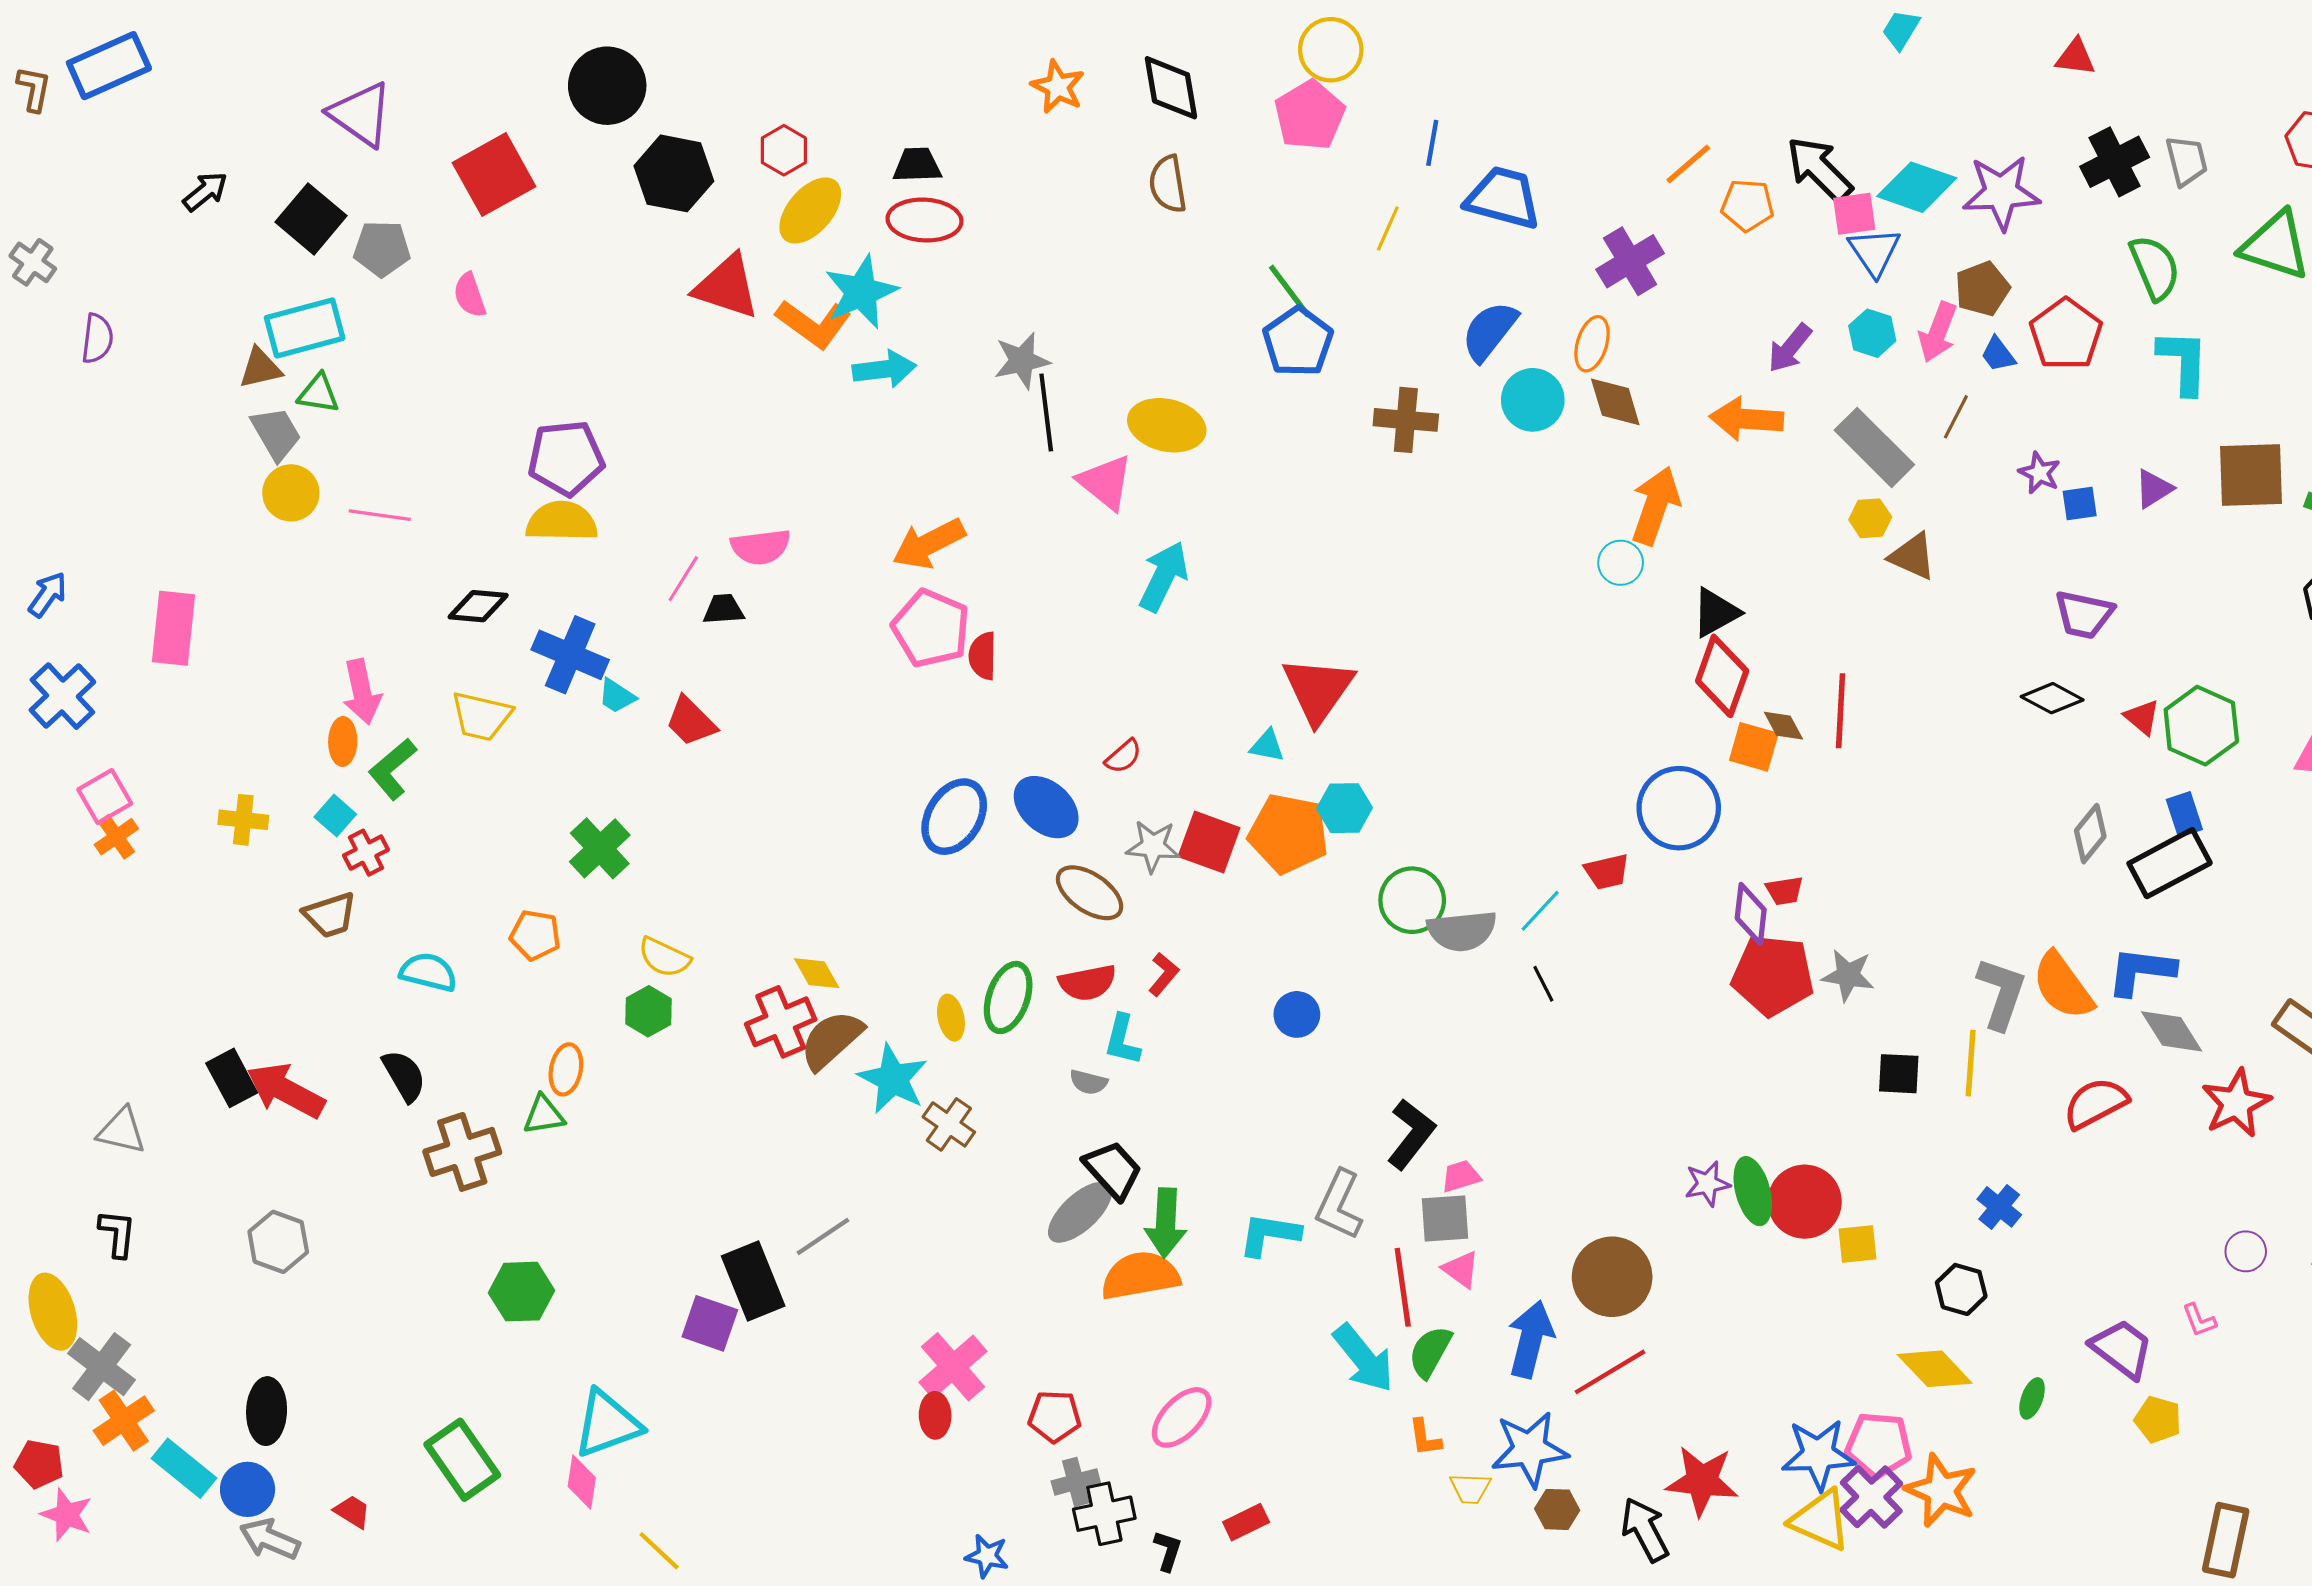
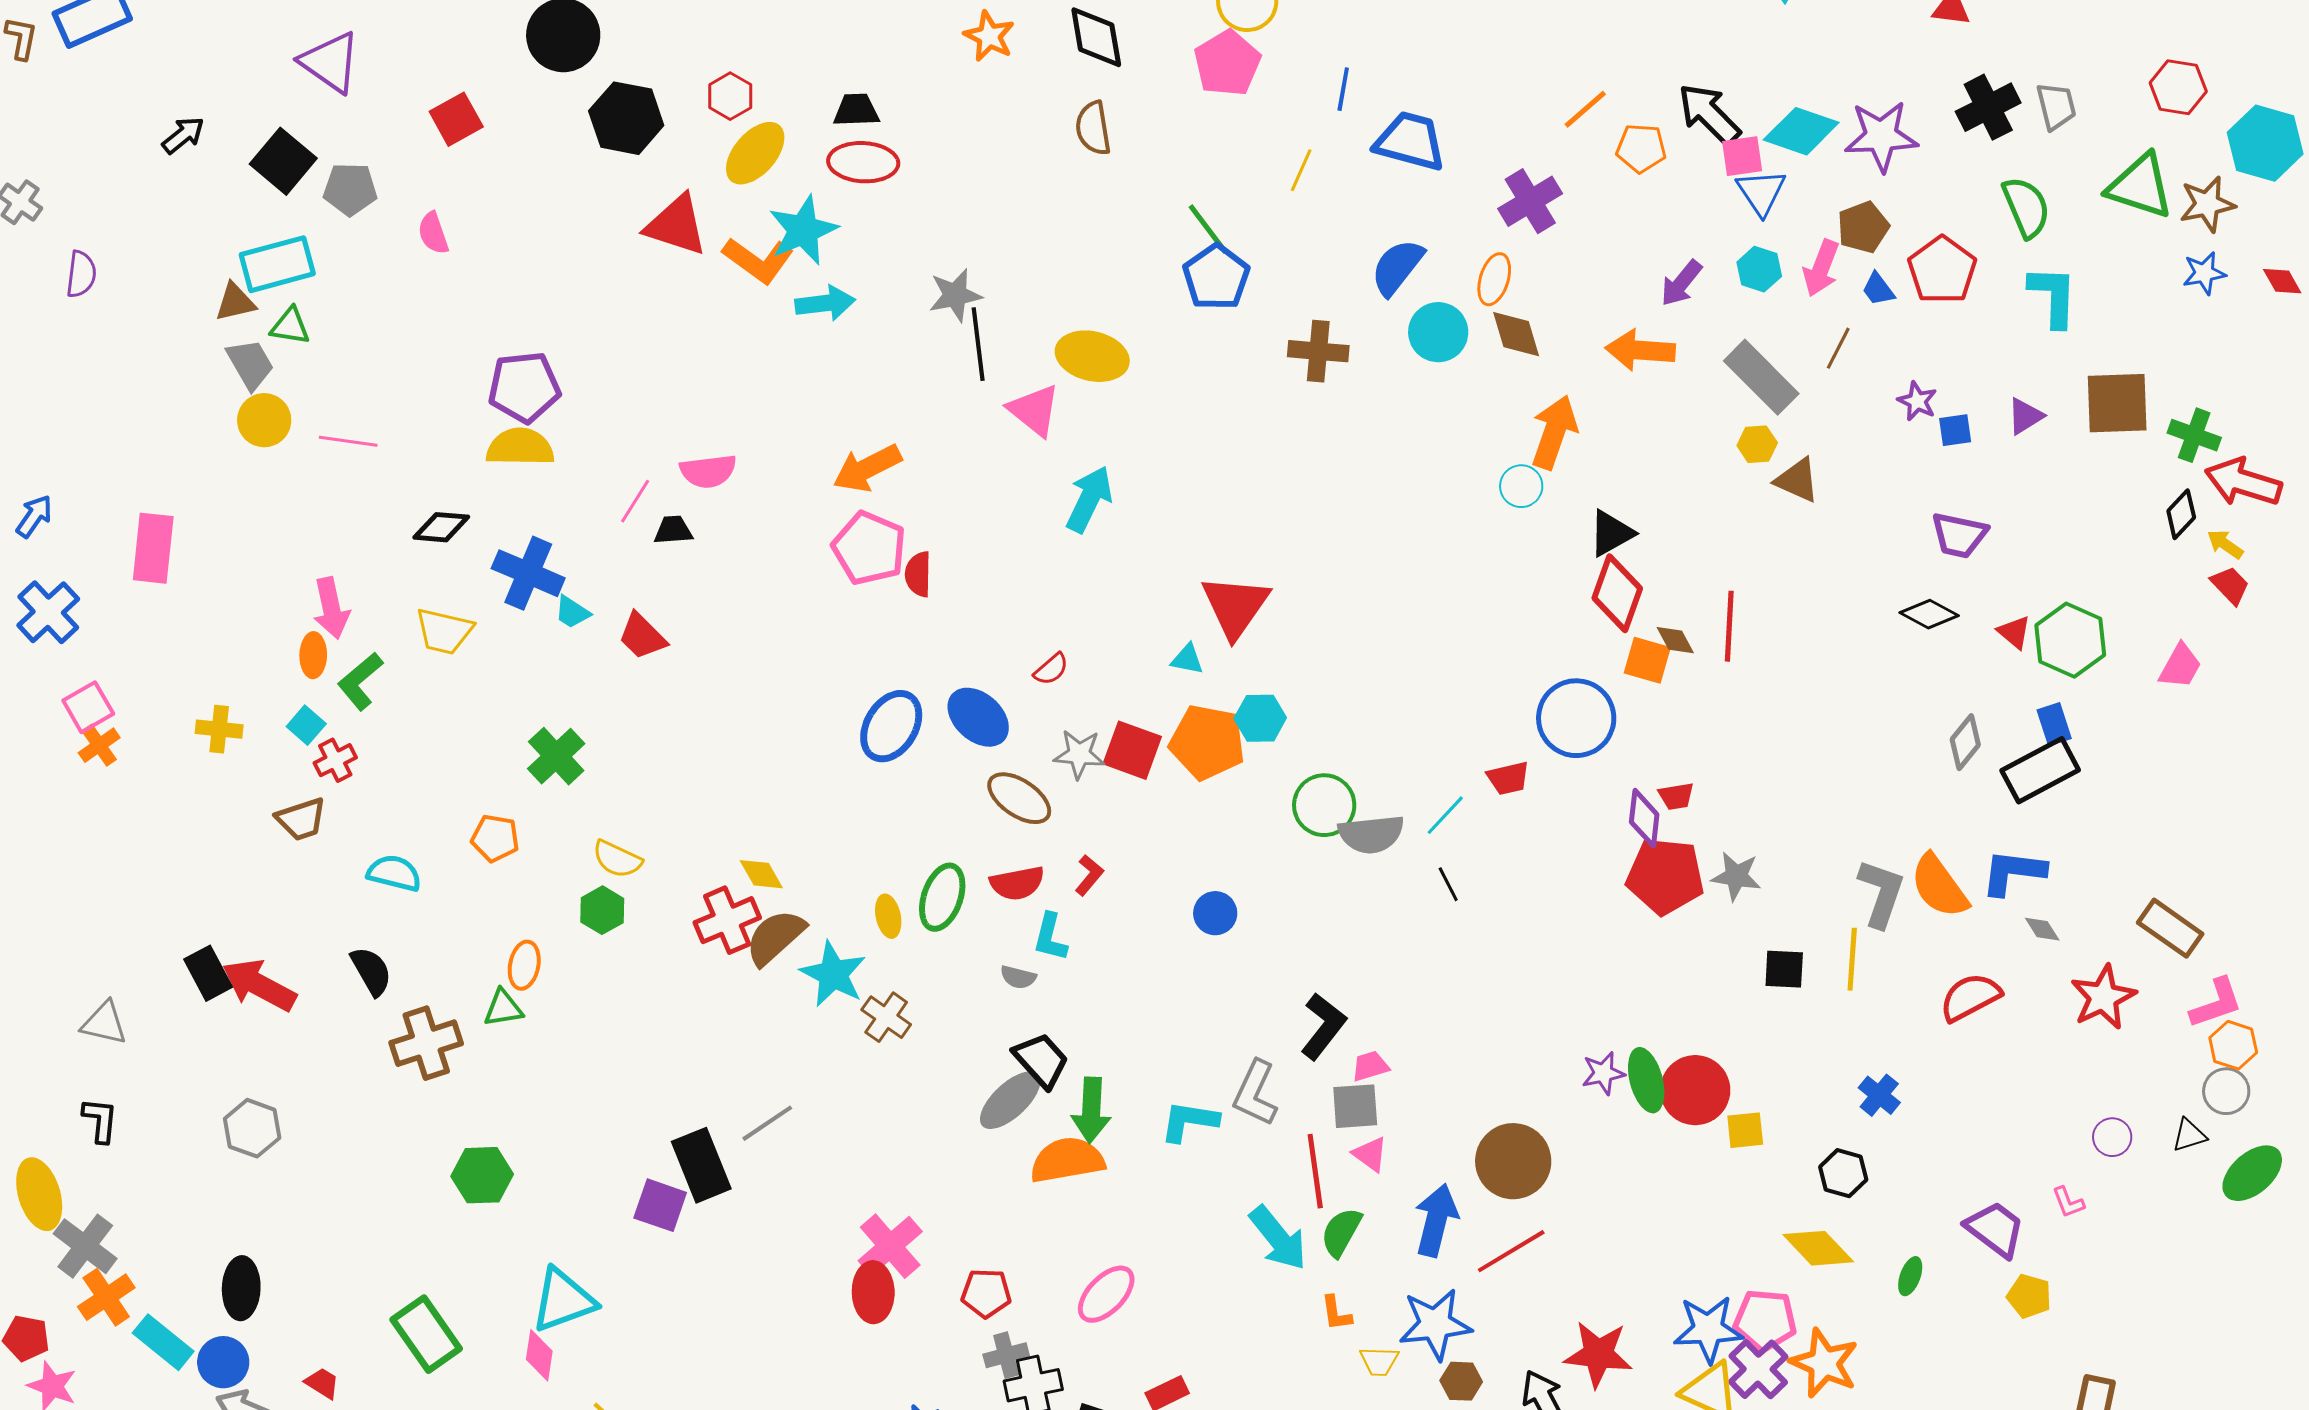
red square: (494, 175) -> (456, 119), size x0.7
gray diamond: (2172, 1031) -> (2042, 929), size x0.6
red ellipse: (935, 1415) -> (873, 1292), size x1.4

